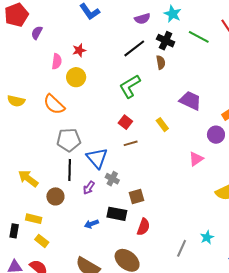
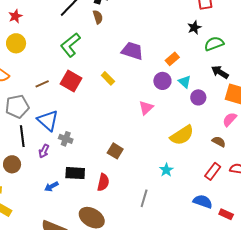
red square: (125, 122) -> (71, 81), size x1.5
brown line: (131, 143) -> (42, 84), moved
brown square: (137, 197) -> (115, 151), moved, turned -35
cyan star: (207, 237) -> (166, 170), moved

